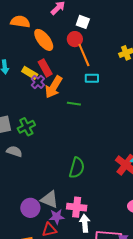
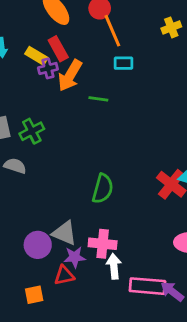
purple cross: (38, 82) -> (48, 68), turned 32

